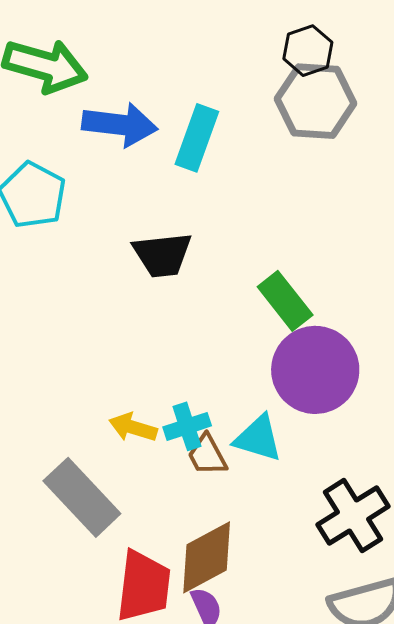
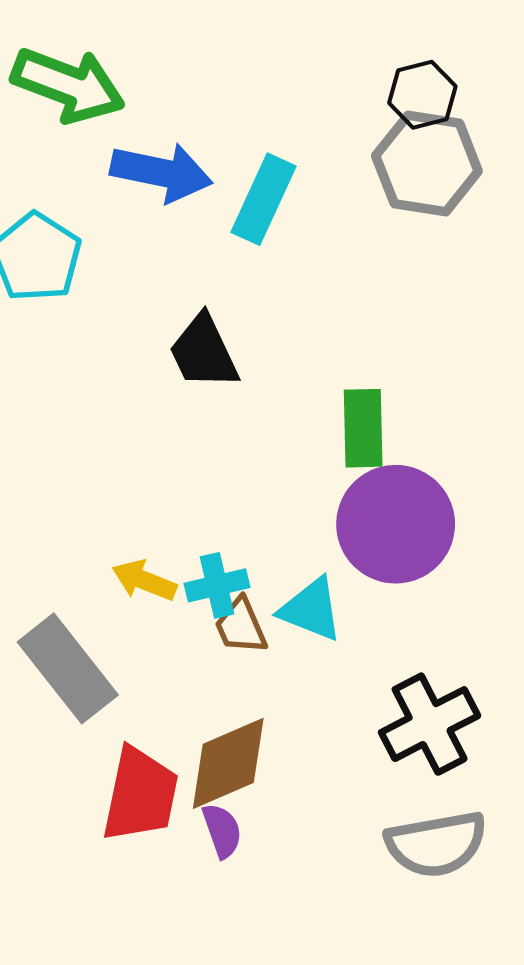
black trapezoid: (162, 255) -> (204, 352), turned 66
green rectangle: (285, 301) -> (363, 428), turned 32

